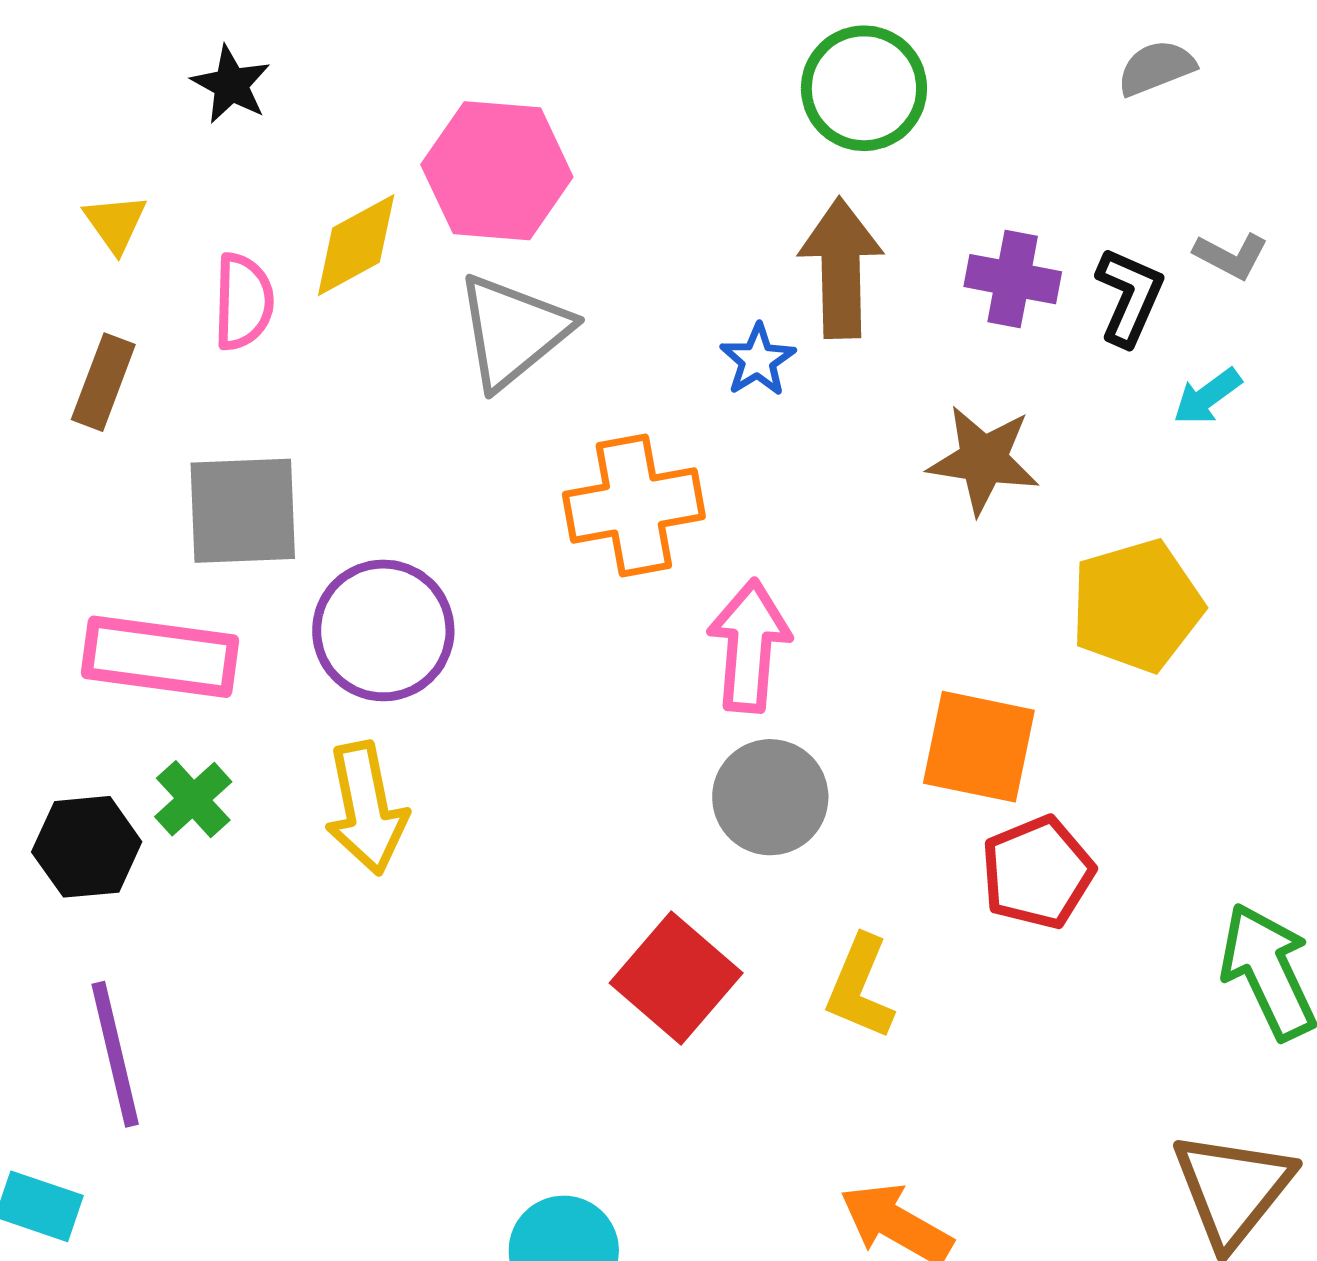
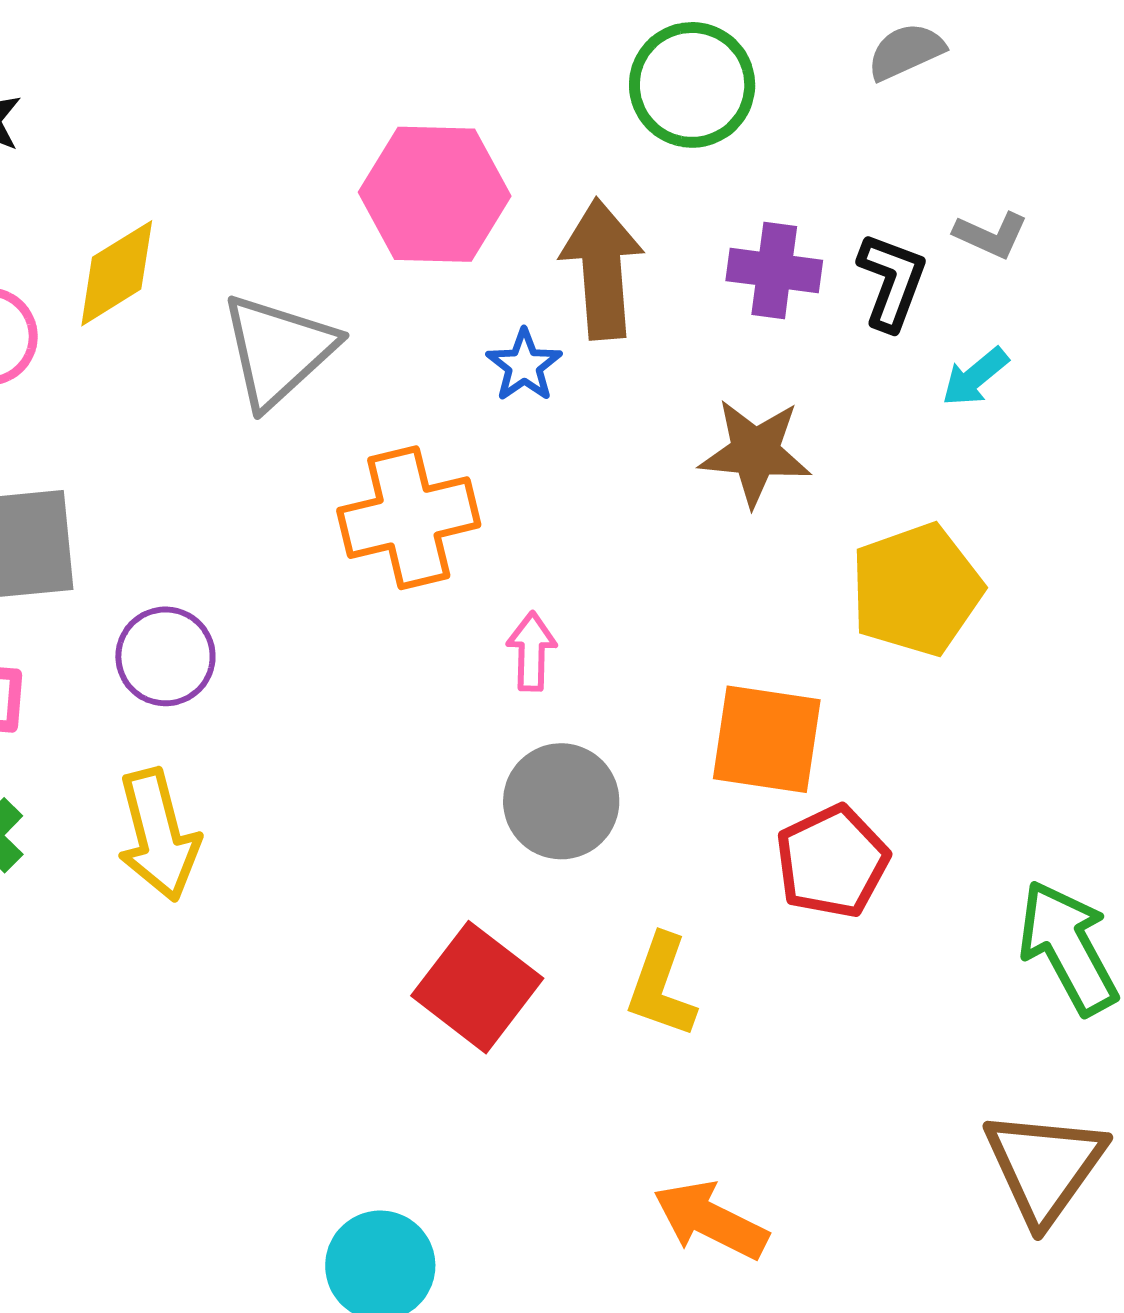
green circle: (864, 88) -> (692, 85), moved
pink hexagon: (497, 171) -> (435, 194), moved
purple circle: (383, 630) -> (165, 656), size x0.7
pink arrow: (749, 646) -> (532, 651), size x0.6

